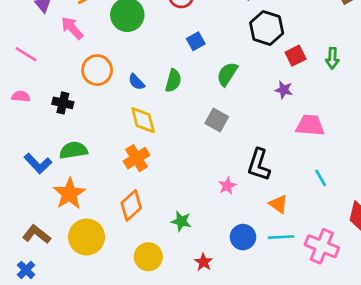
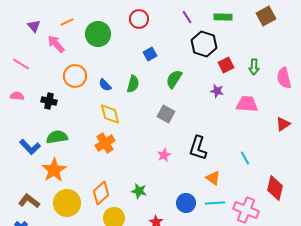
pink trapezoid: (310, 125) -> (247, 104), moved
pink star: (227, 186) -> (164, 155), moved
orange diamond: (131, 205) -> (101, 193), moved

